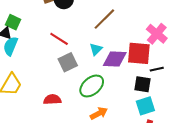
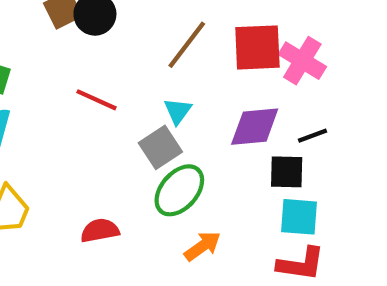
red square: (139, 53) -> (257, 47), moved
purple diamond: (115, 59) -> (255, 127), moved
gray square: (68, 62) -> (160, 147), moved
cyan square: (145, 106) -> (299, 217), turned 30

